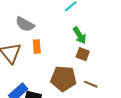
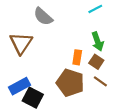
orange rectangle: (37, 47) -> (77, 57), moved
brown line: (91, 84) -> (100, 81), moved

